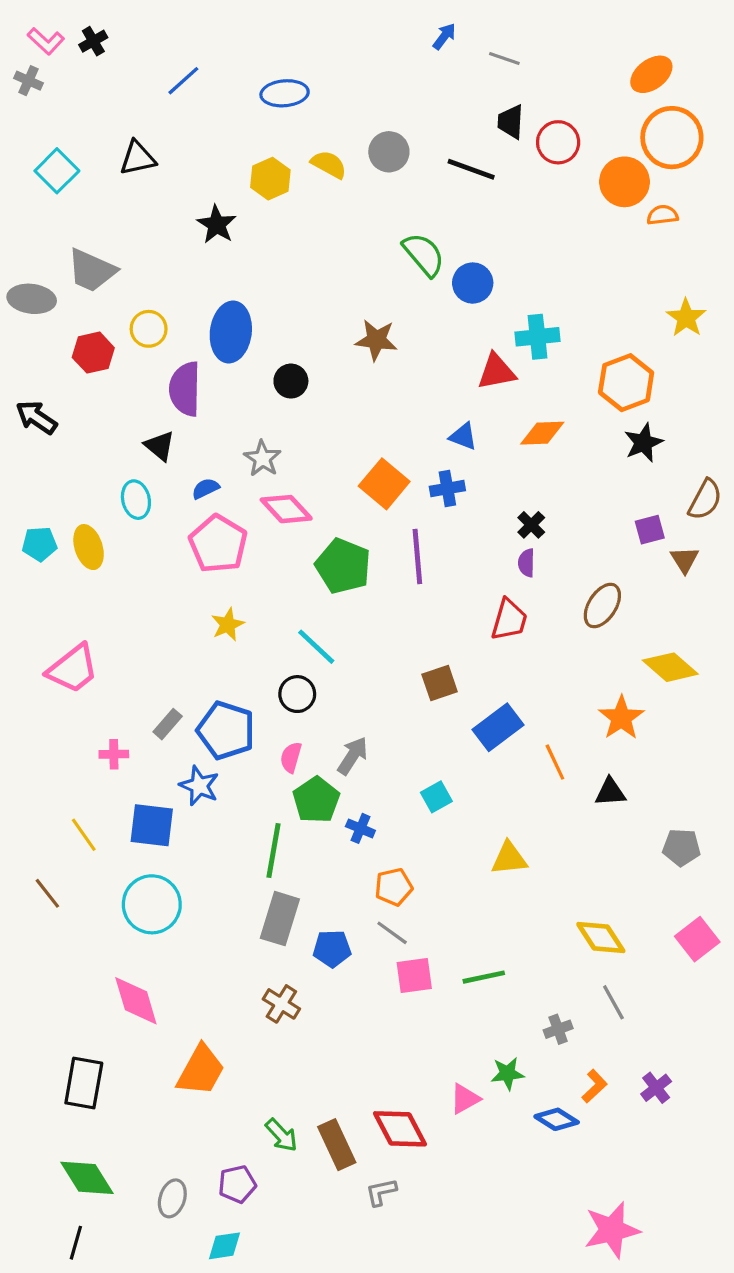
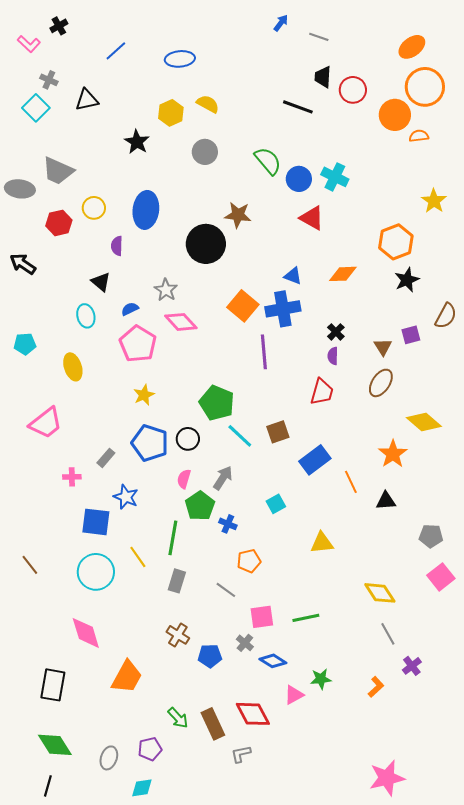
pink L-shape: (46, 41) -> (29, 44), moved
gray cross: (28, 81) -> (49, 80), moved
gray circle: (389, 152) -> (205, 152), moved
cyan cross: (538, 337) -> (335, 177), moved, turned 32
red triangle: (496, 372) -> (312, 218), moved, turned 40
black circle: (291, 381) -> (206, 244), moved, size x1.8
purple semicircle: (185, 389) -> (117, 246), size x0.6
blue cross: (447, 489) -> (283, 309), size x1.6
yellow ellipse: (89, 547) -> (73, 367), moved
brown triangle: (685, 560) -> (383, 347), moved
green pentagon: (343, 566) -> (217, 403), moved
cyan line: (316, 647) -> (240, 436), moved
blue pentagon: (226, 730) -> (150, 443), moved
yellow line: (84, 835) -> (138, 557), moved
gray rectangle: (280, 919) -> (177, 581), size x0.7
gray line: (392, 933) -> (226, 590), moved
pink square: (697, 939) -> (441, 577), moved
blue pentagon: (332, 949) -> (210, 656), moved
gray cross: (558, 1029) -> (245, 643), moved, turned -30
purple cross: (656, 1088) -> (412, 666), moved
blue diamond: (557, 1119) -> (273, 661), moved

